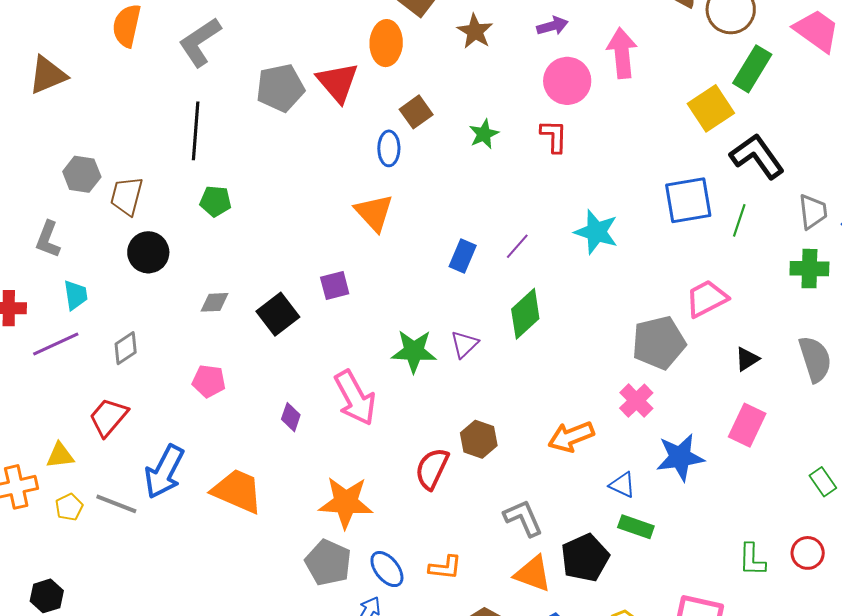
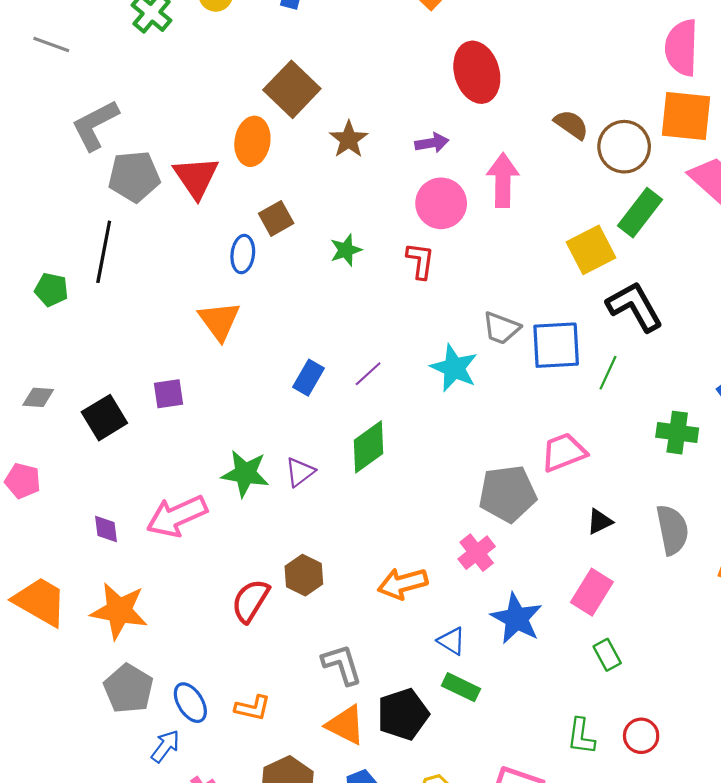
gray L-shape: (200, 42) -> (95, 125), moved
black line: (196, 131) -> (104, 252), moved
gray trapezoid: (813, 212) -> (501, 328), moved, turned 111
pink arrow: (355, 398) -> (177, 516), turned 88
purple diamond: (291, 417) -> (106, 529), turned -32
blue star: (680, 457) -> (516, 618), turned 30
green rectangle: (823, 482) -> (607, 655), moved
orange star: (346, 502) -> (119, 611), moved

